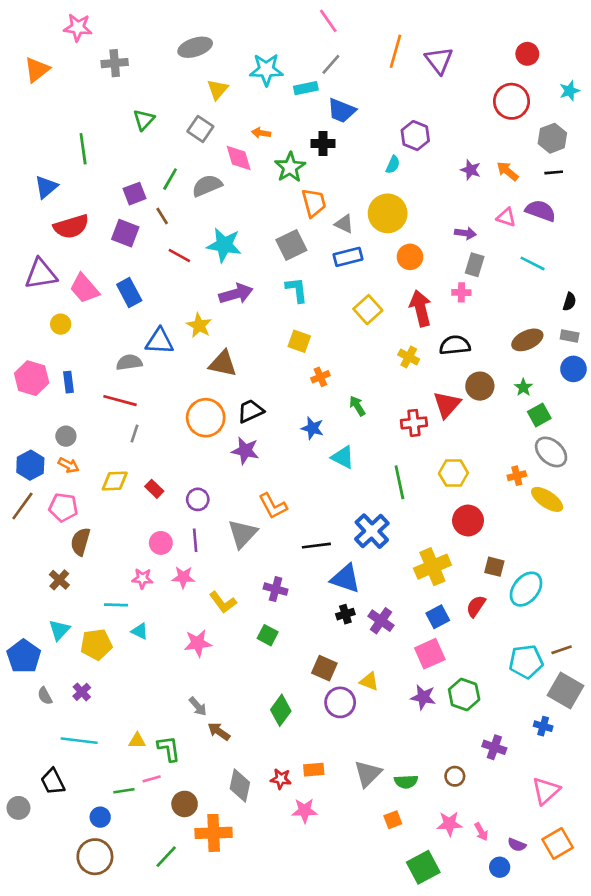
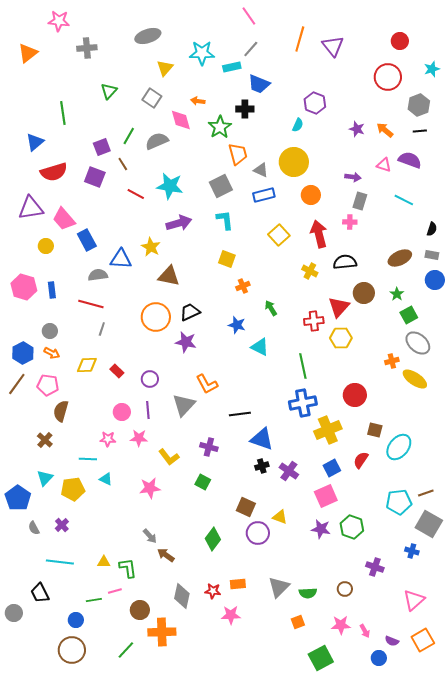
blue rectangle: (129, 292) -> (87, 240), moved
yellow hexagon: (453, 473) -> (341, 338), moved
blue cross: (372, 531) -> (303, 403), moved, turned 32

